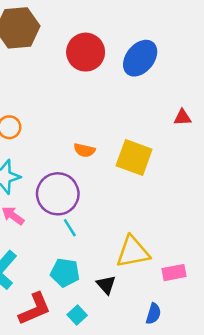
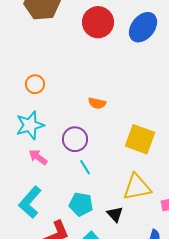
yellow square: (134, 157) -> (140, 139), moved
purple circle: (58, 194) -> (75, 139), size x0.7

